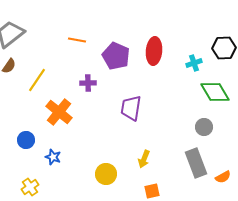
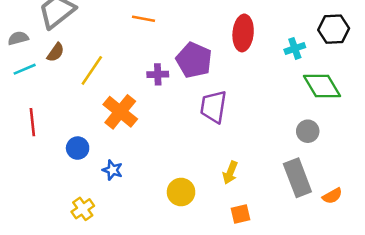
purple pentagon: (116, 56) -> (194, 60), moved

